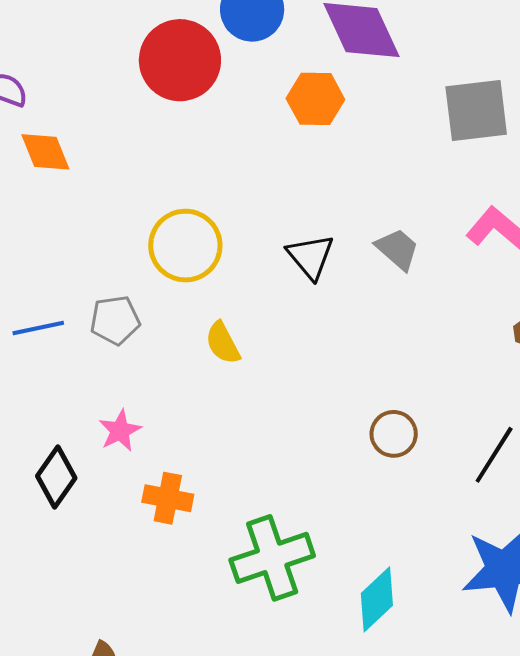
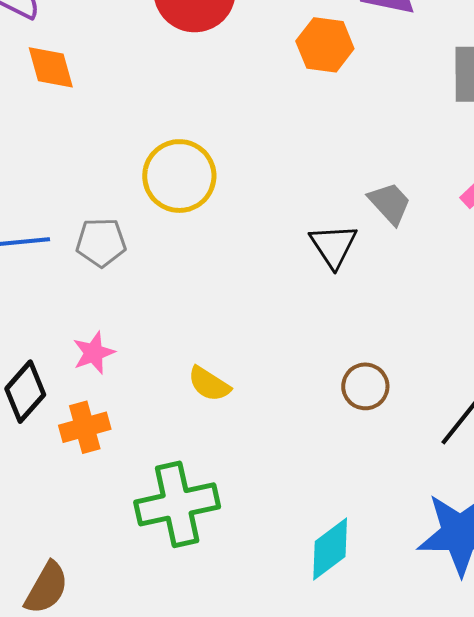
black triangle: (311, 257) -> (333, 246), moved
yellow semicircle: (223, 343) -> (209, 384), moved, turned -36
orange cross: (168, 498) -> (85, 427), moved, turned -33
green cross: (272, 558) -> (177, 504), moved

